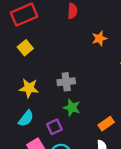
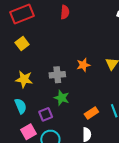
orange star: (99, 38) -> (83, 65), moved
cyan semicircle: (26, 118) -> (21, 106), turned -63

